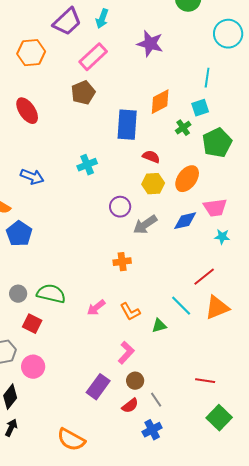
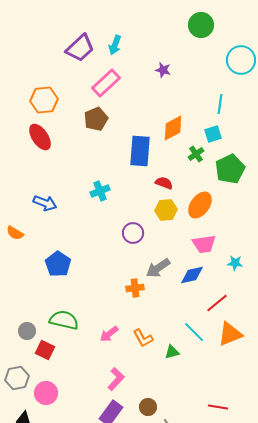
purple star: (150, 44) -> (163, 70), size x0.6
orange hexagon: (31, 53) -> (44, 100), moved
pink trapezoid: (215, 208) -> (204, 244), moved
blue diamond: (185, 221) -> (192, 275), moved
gray arrow: (145, 225) -> (158, 268), moved
blue pentagon: (19, 234) -> (58, 264), moved
gray circle: (18, 294) -> (27, 331), moved
pink L-shape: (126, 353) -> (116, 379), moved

